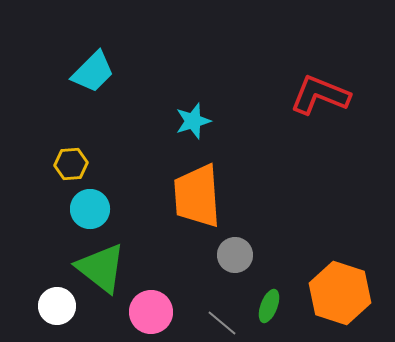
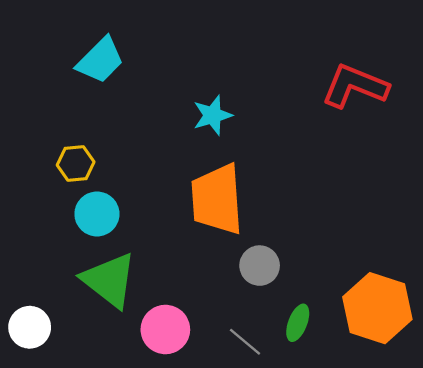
white circle: (57, 306) -> (30, 327), moved

